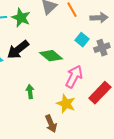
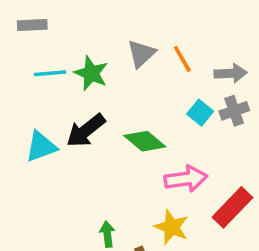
gray cross: (102, 48) -> (234, 111), moved
pink arrow: (74, 77) -> (186, 179), turned 55
green arrow: (30, 92) -> (107, 234), moved

